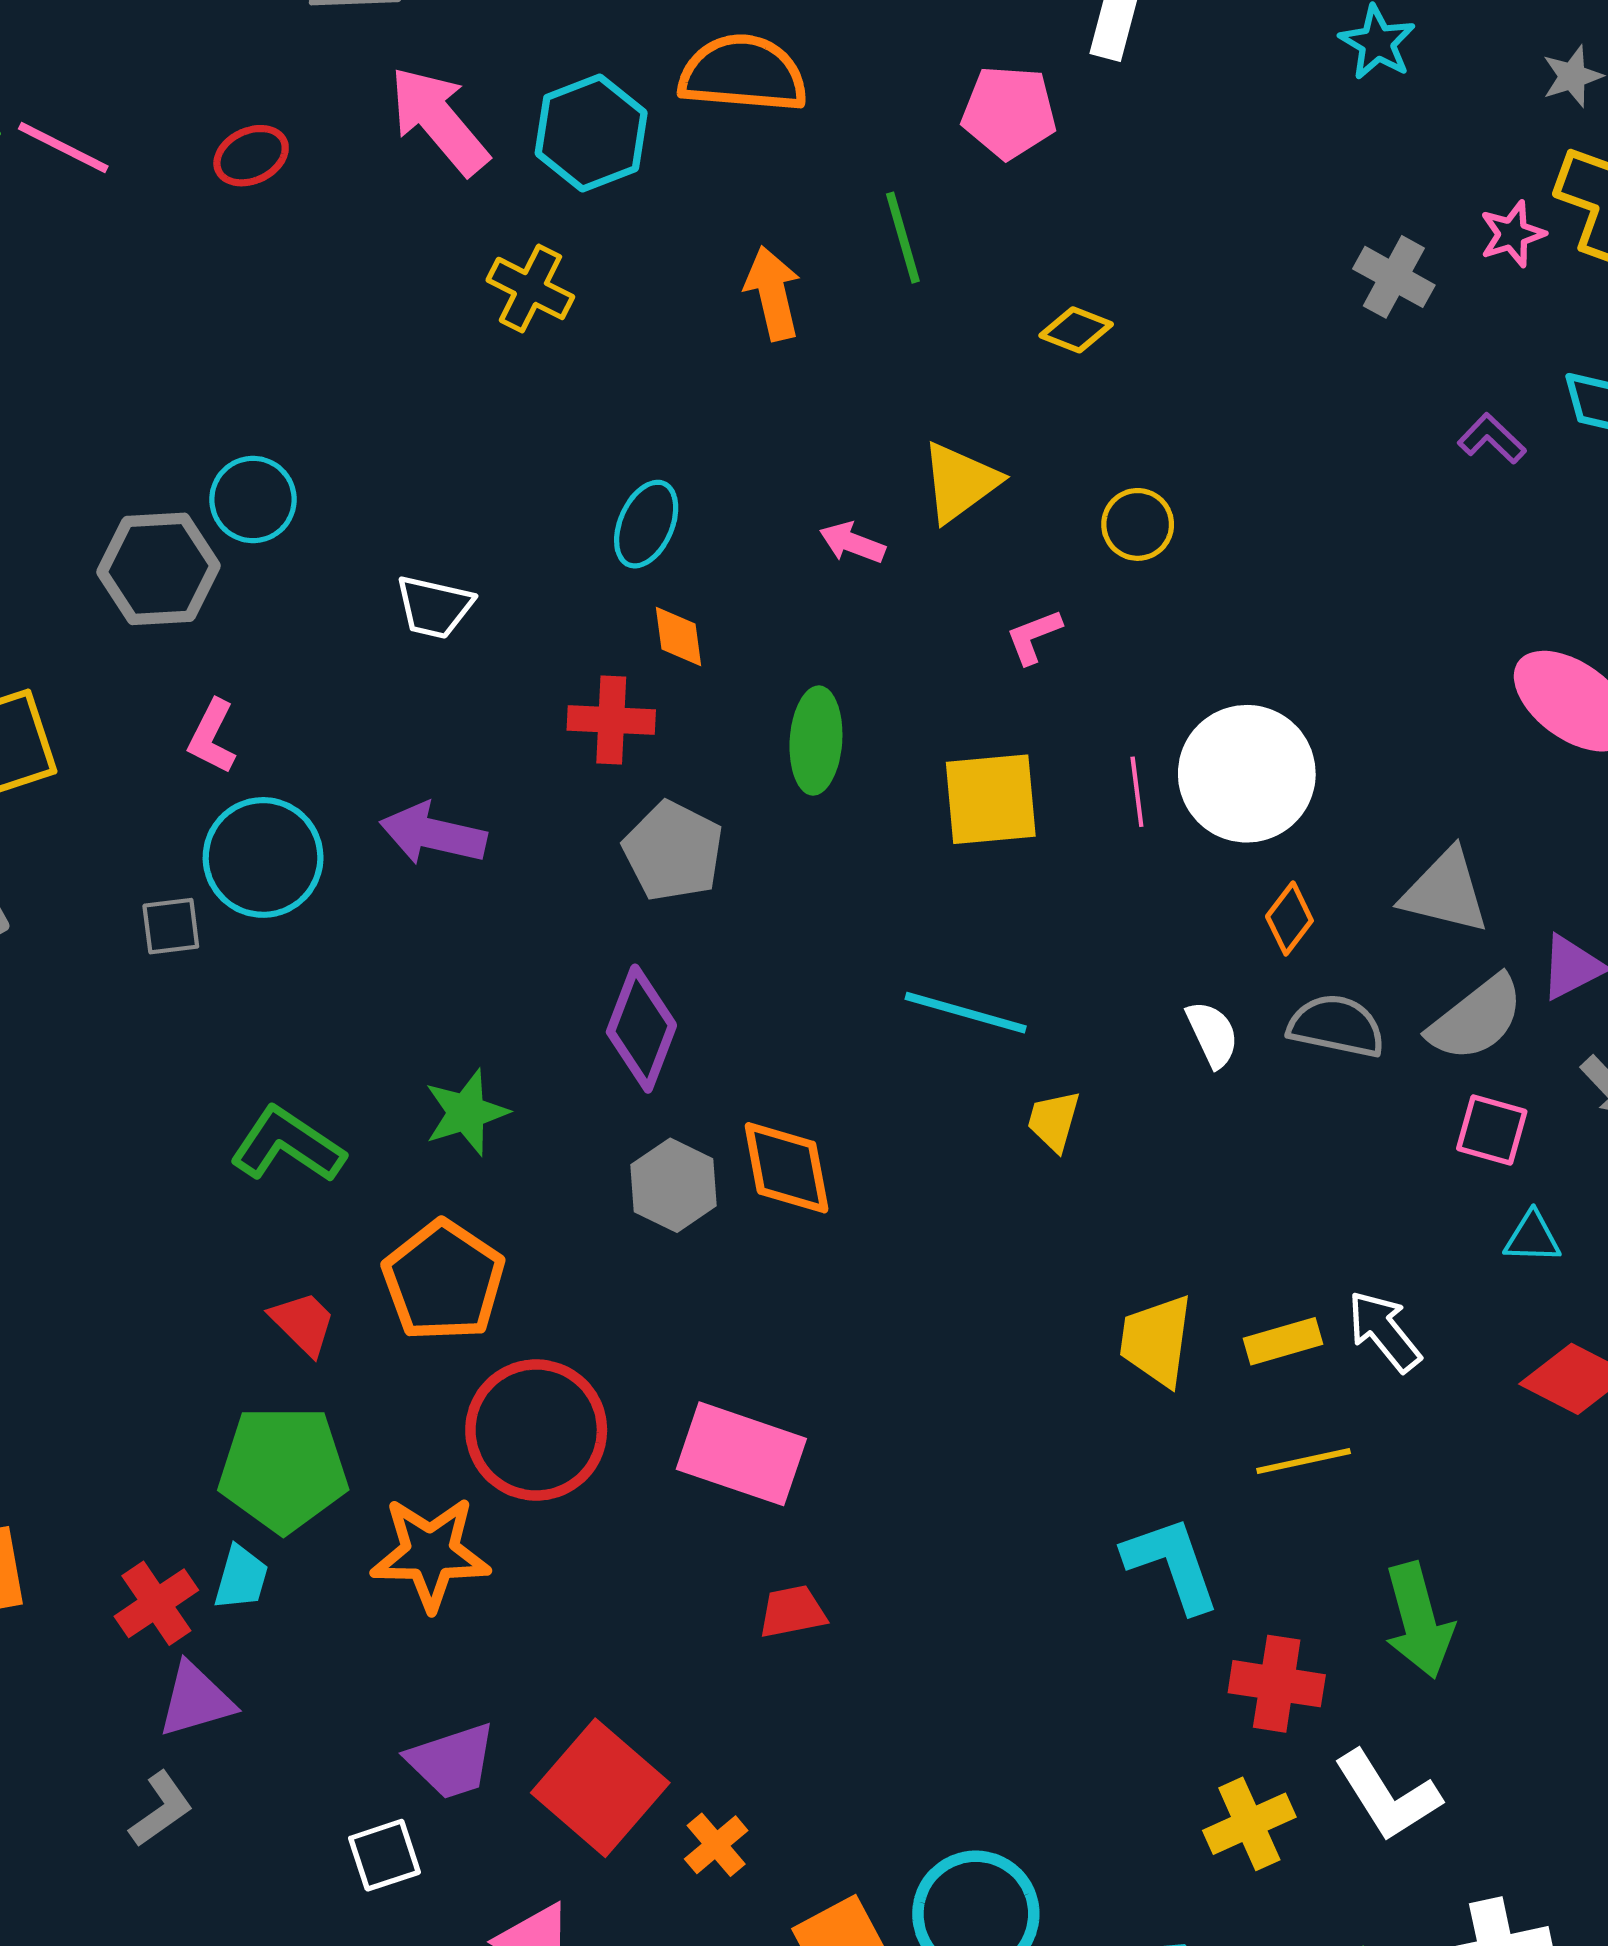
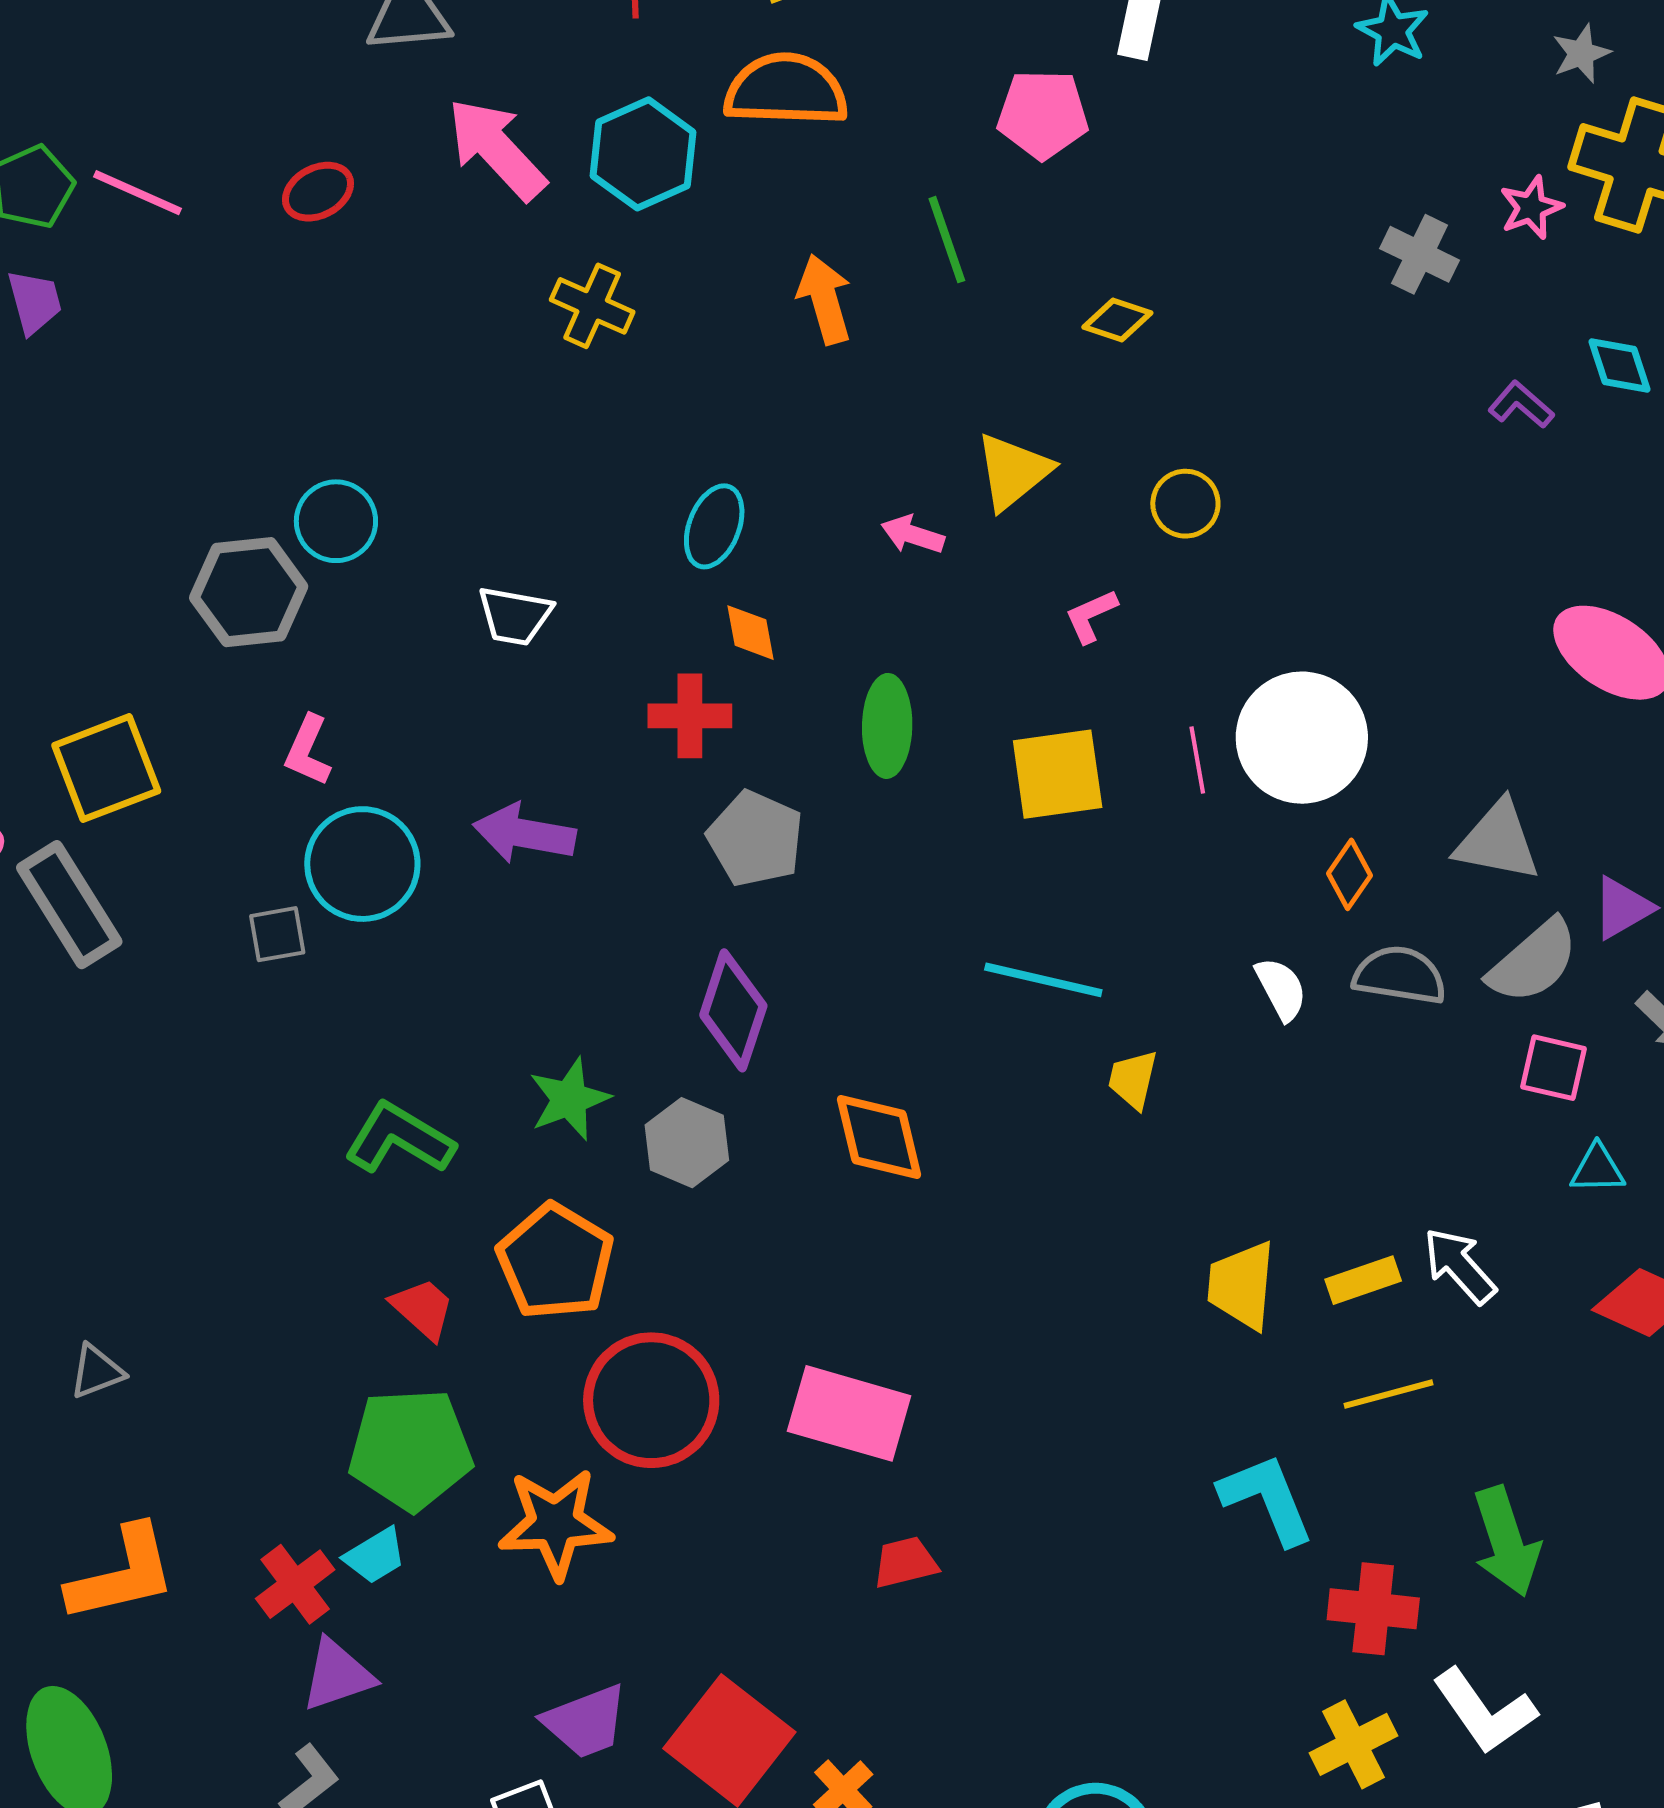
gray hexagon: (674, 1185) -> (687, 1143), moved
cyan trapezoid: (241, 1578) -> (375, 1556), turned 46

